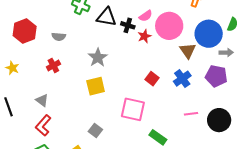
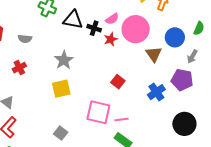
blue circle: (209, 34) -> (175, 37), size x0.7
gray arrow: (226, 53) -> (192, 56), turned 120
blue cross: (182, 79) -> (156, 92), moved
pink line: (191, 114) -> (121, 120), moved

